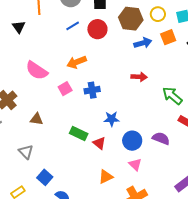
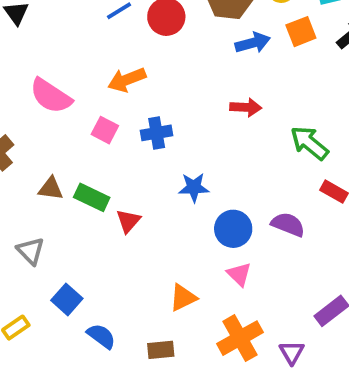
pink square: (65, 89) -> (105, 130), turned -32
green rectangle: (79, 133) -> (92, 197), moved
red triangle: (99, 143) -> (128, 221), moved, turned 32

